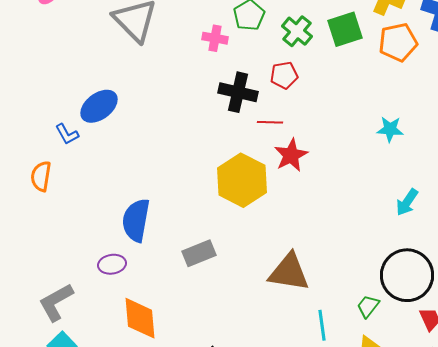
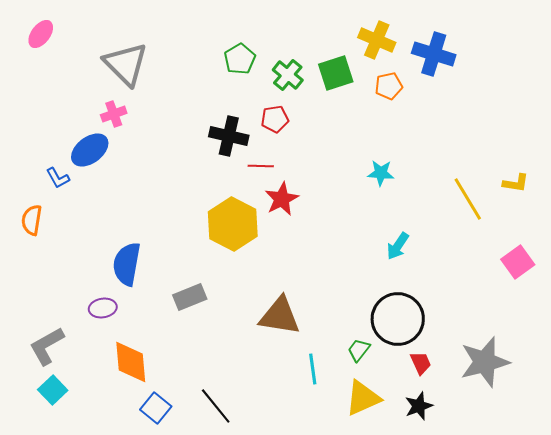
pink cross: (215, 38) -> (114, 114), moved, turned -30
orange pentagon: (398, 42) -> (389, 86), size x0.7

